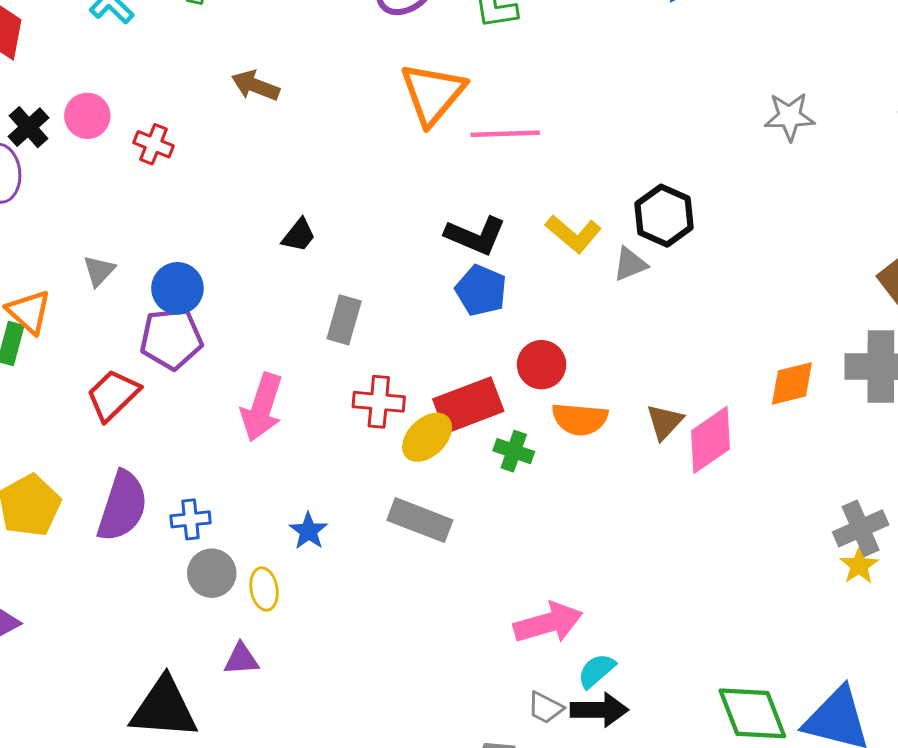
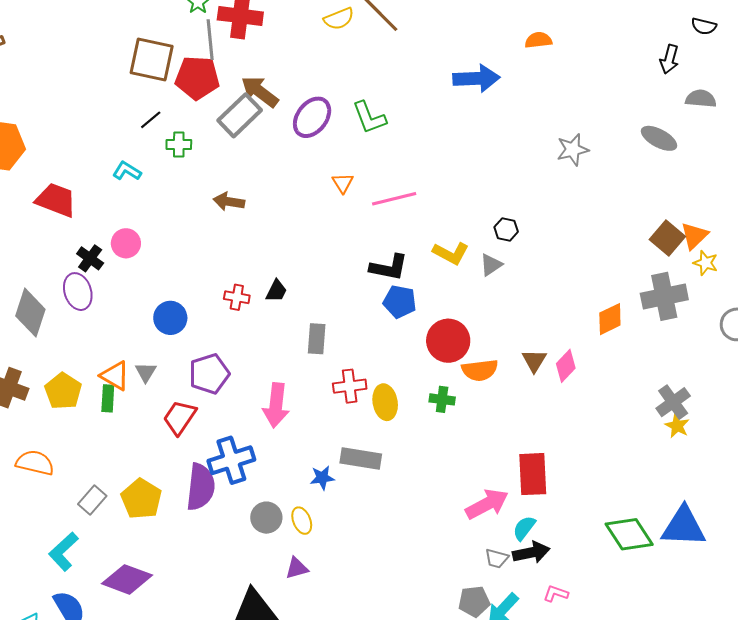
orange triangle: (433, 94) -> (343, 183), size x0.5
red cross: (154, 144) -> (237, 297), moved
black hexagon: (664, 216) -> (506, 229), size x0.6
gray triangle: (99, 271) -> (146, 372), moved
blue circle: (177, 288) -> (170, 318), moved
red circle: (542, 365) -> (448, 341), size x1.4
red rectangle: (468, 405) -> (533, 474), moved, turned -60
yellow ellipse: (427, 437) -> (385, 402), turned -44
pink diamond: (710, 440) -> (566, 366), size x0.7
blue cross: (191, 519) -> (231, 460), moved, size x1.8
gray rectangle: (420, 520) -> (361, 458), moved
blue star: (308, 531) -> (322, 478), turned -30

